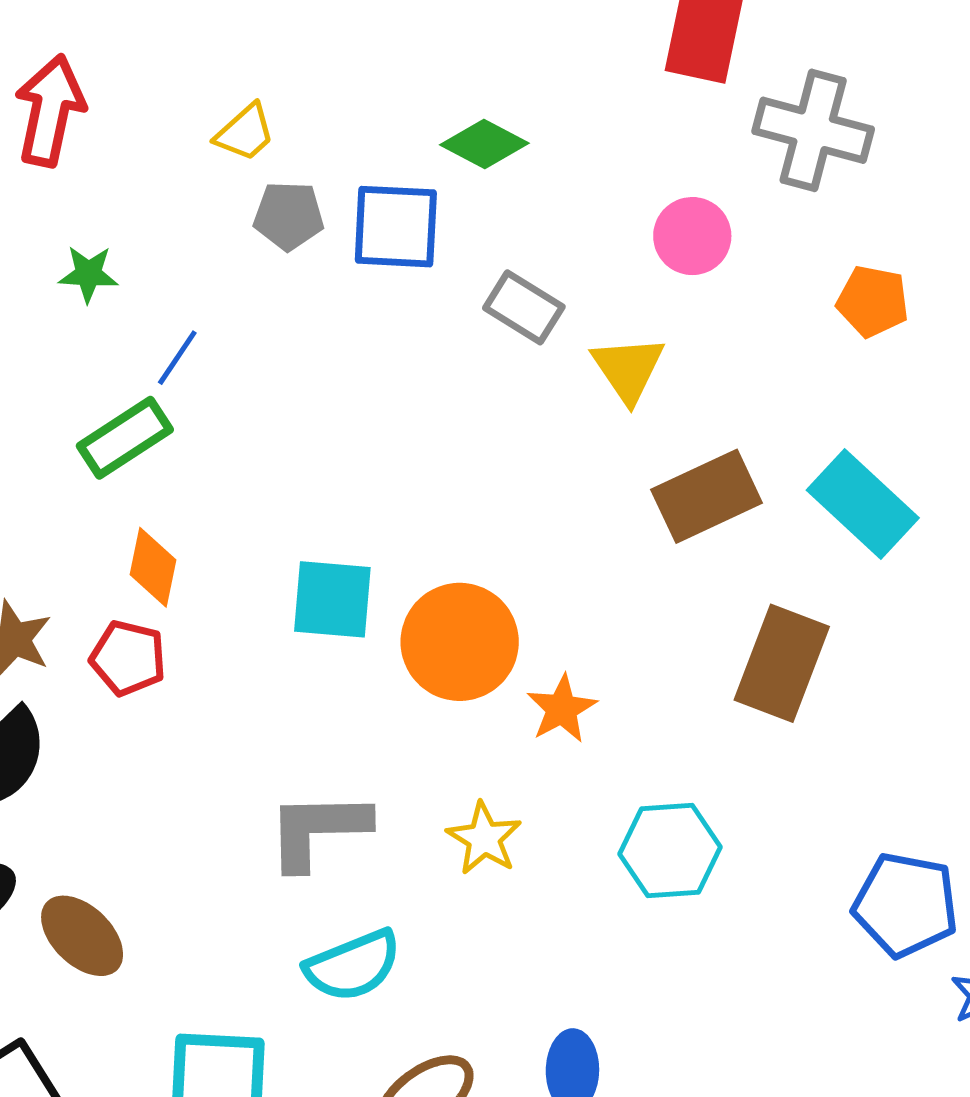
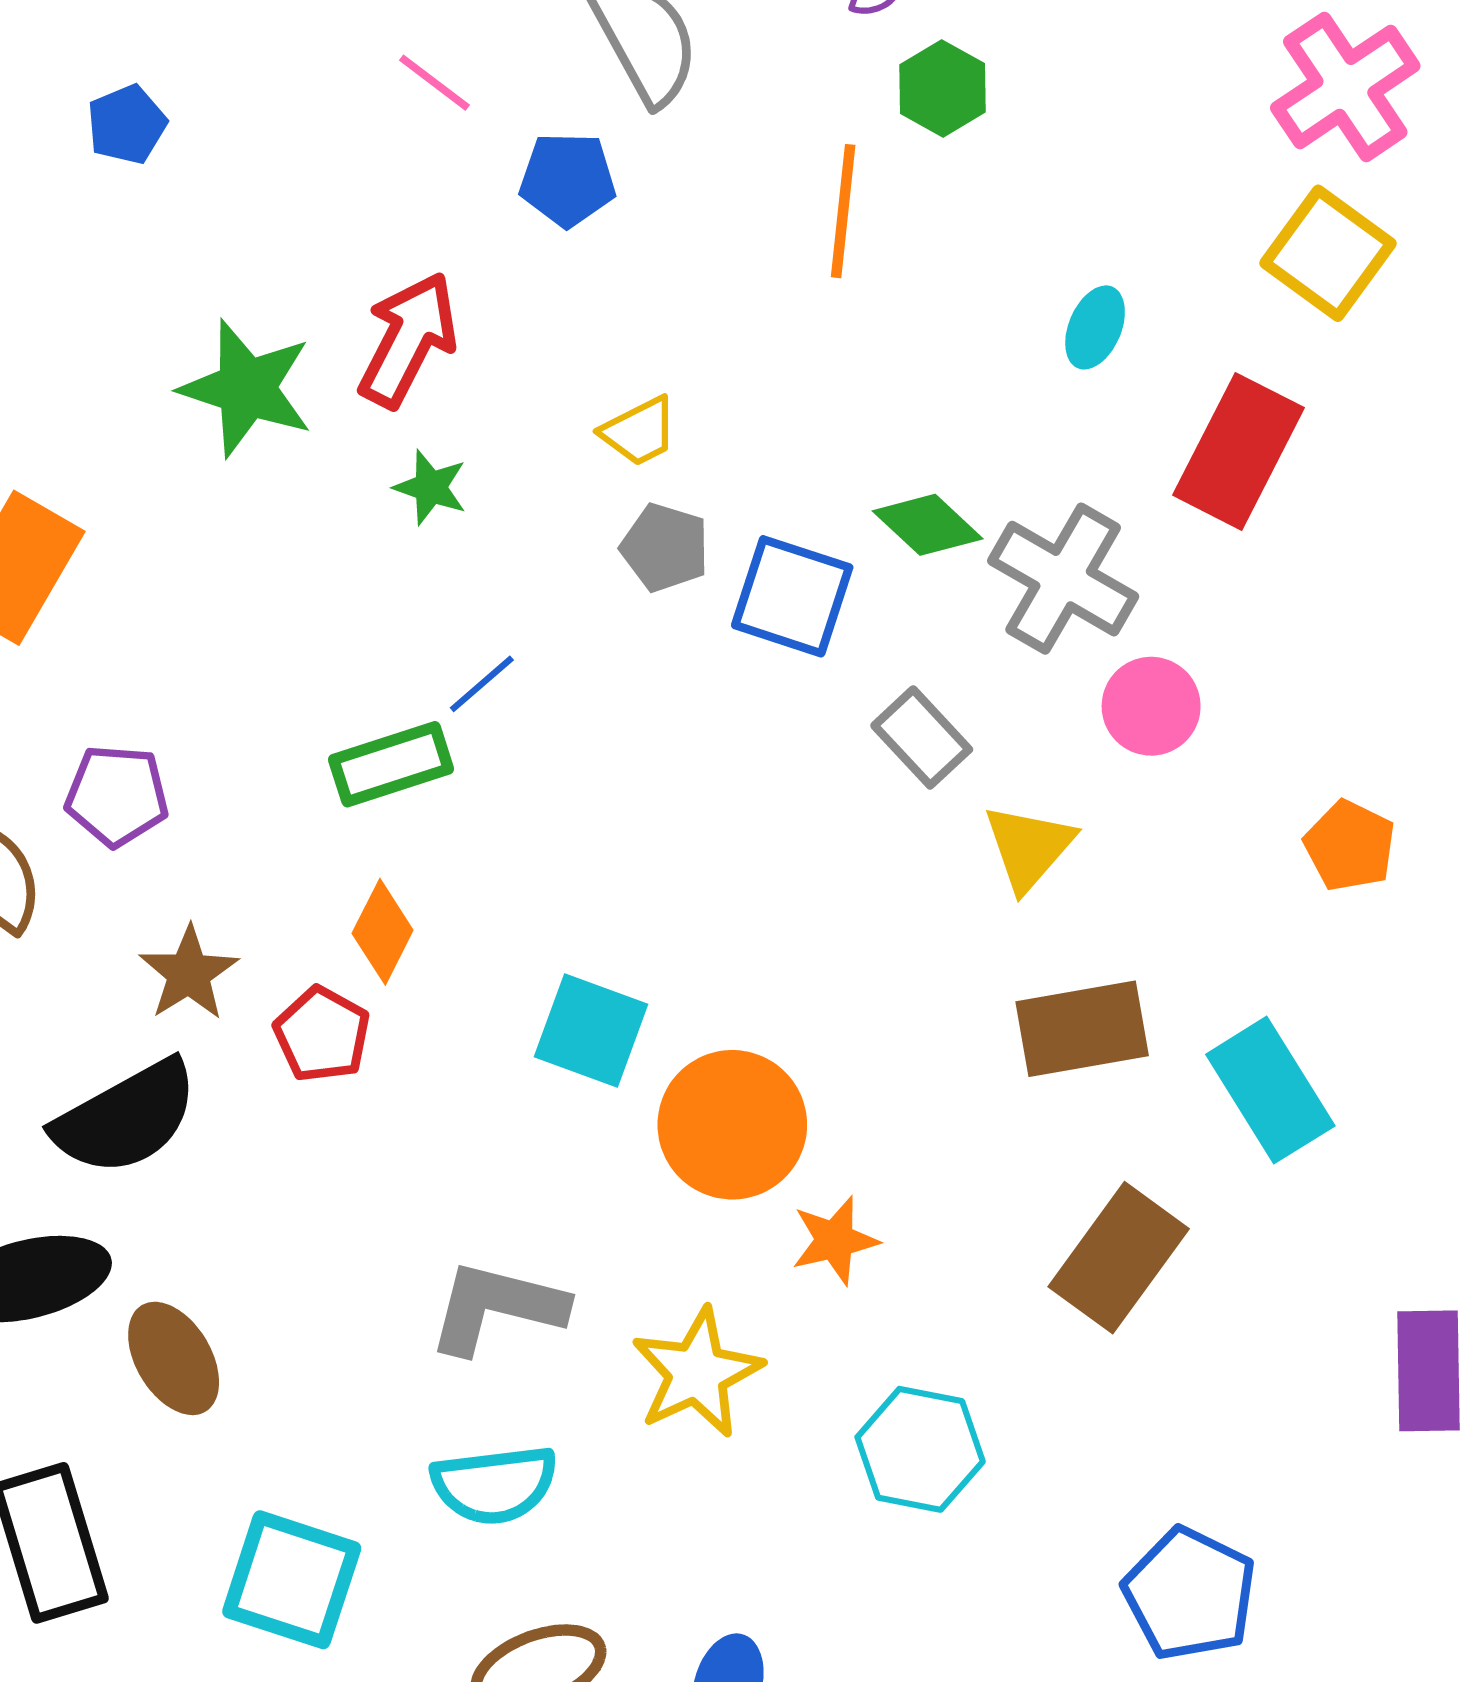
gray cross: (813, 130) -> (1063, 579), moved
green star: (88, 274) -> (431, 487), moved
yellow star: (484, 838) -> (697, 1373), size x1.4

